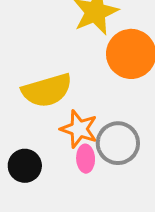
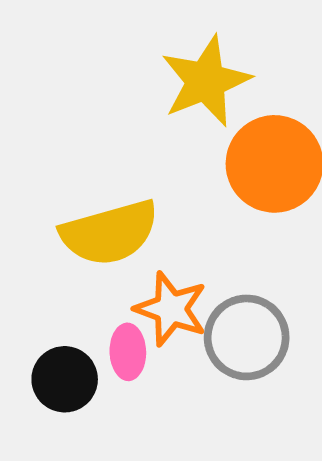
pink ellipse: (86, 159) -> (128, 352), moved

